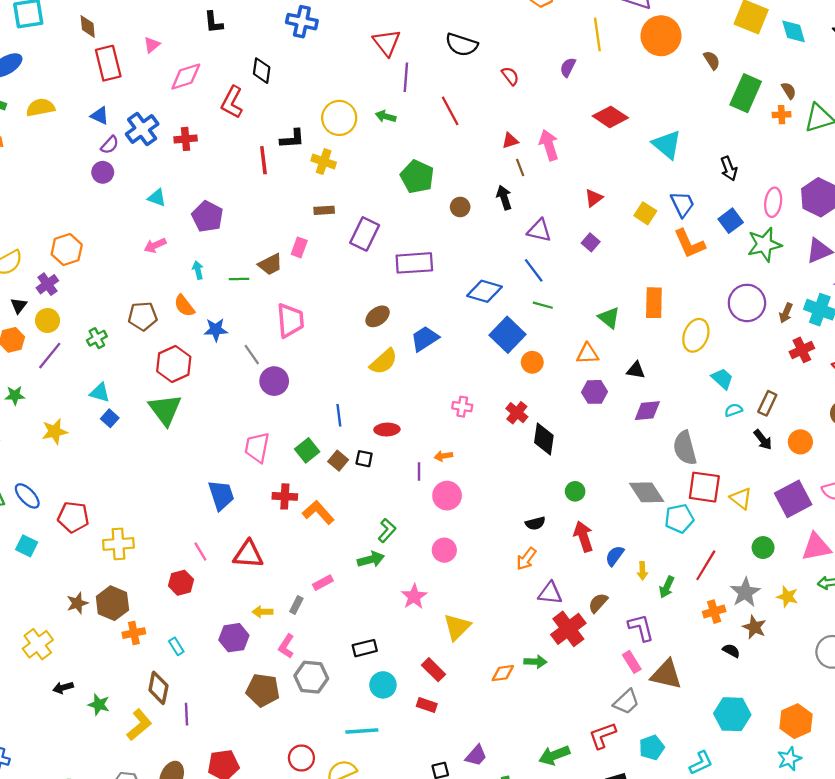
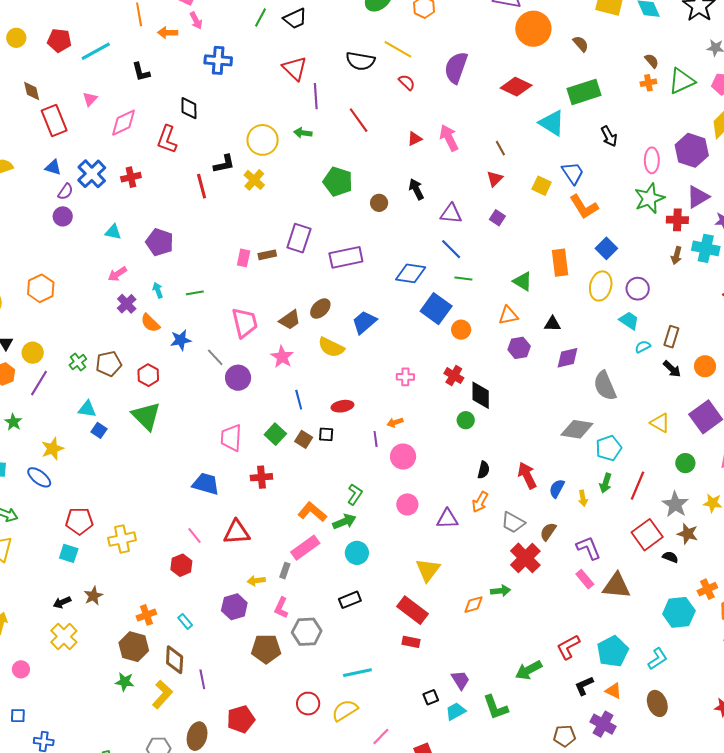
yellow line: (597, 34) -> (398, 49), moved, turned -44
purple semicircle: (568, 67) -> (456, 68), size x1.8
green rectangle: (746, 93) -> (584, 92), moved, turned 56
red diamond: (610, 117) -> (516, 87), moved
yellow cross: (324, 162) -> (254, 180), turned 30
brown line: (520, 168) -> (500, 148), moved
brown rectangle: (324, 210) -> (267, 255), moved
blue square: (731, 221) -> (606, 248), moved
brown trapezoid: (270, 264) -> (290, 320), moved
purple cross: (47, 284) -> (127, 304), moved
purple circle: (747, 303) -> (638, 289), moved, size x0.7
brown pentagon: (143, 316) -> (109, 364), moved
red cross: (802, 350) -> (677, 220), moved, turned 35
yellow semicircle: (384, 362) -> (331, 347), turned 76
red hexagon: (174, 364) -> (148, 375), size x0.7
green star: (15, 395) -> (13, 422), turned -30
red square: (704, 487) -> (647, 535), moved, turned -36
green circle: (575, 491) -> (466, 420), moved
gray diamond: (647, 492) -> (577, 429), turned -40
blue trapezoid: (221, 495) -> (206, 484), turned -48
blue ellipse: (27, 496) -> (39, 477), moved
orange L-shape: (318, 512) -> (312, 512), moved
black semicircle: (535, 523) -> (484, 470), turned -54
cyan square: (27, 546) -> (69, 553), moved
pink rectangle: (323, 583) -> (305, 548), size x1.6
green arrow: (667, 587) -> (606, 483), moved
purple triangle: (550, 593) -> (447, 519), moved
pink star: (414, 597) -> (282, 357), moved
brown hexagon: (112, 603) -> (134, 647), moved
orange cross: (714, 612) -> (707, 589), moved
red rectangle: (434, 670) -> (413, 610), size x1.4
cyan circle: (383, 685) -> (357, 553), moved
black arrow: (63, 688) -> (62, 602), moved
gray trapezoid: (626, 702) -> (513, 523), moved, turned 80
cyan pentagon: (652, 748) -> (613, 651), size x1.4
purple trapezoid: (476, 756) -> (460, 680), turned -65

